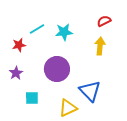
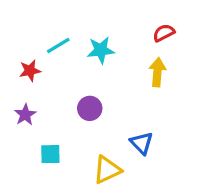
purple circle: (57, 69) -> (90, 108), size x0.6
blue triangle: (90, 91) -> (142, 143), size x0.7

